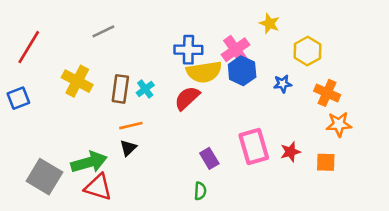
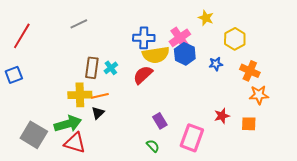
yellow cross: (77, 81) -> (80, 95), moved, turned -30
pink rectangle: (254, 147) -> (192, 138), moved, turned 36
green semicircle: (200, 191) -> (153, 146), turned -48

